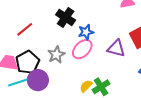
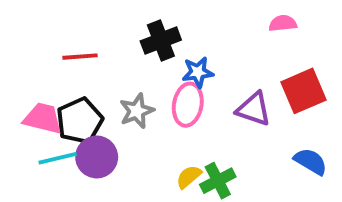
black cross: (66, 17) -> (161, 41), turned 30
red line: (25, 29) -> (80, 57), turned 30
pink ellipse: (82, 49) -> (188, 105), turned -40

